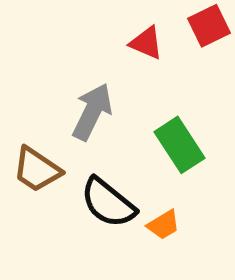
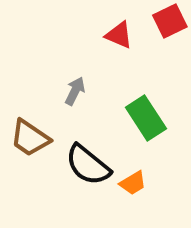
gray arrow: (92, 112) -> (75, 91), size x0.6

